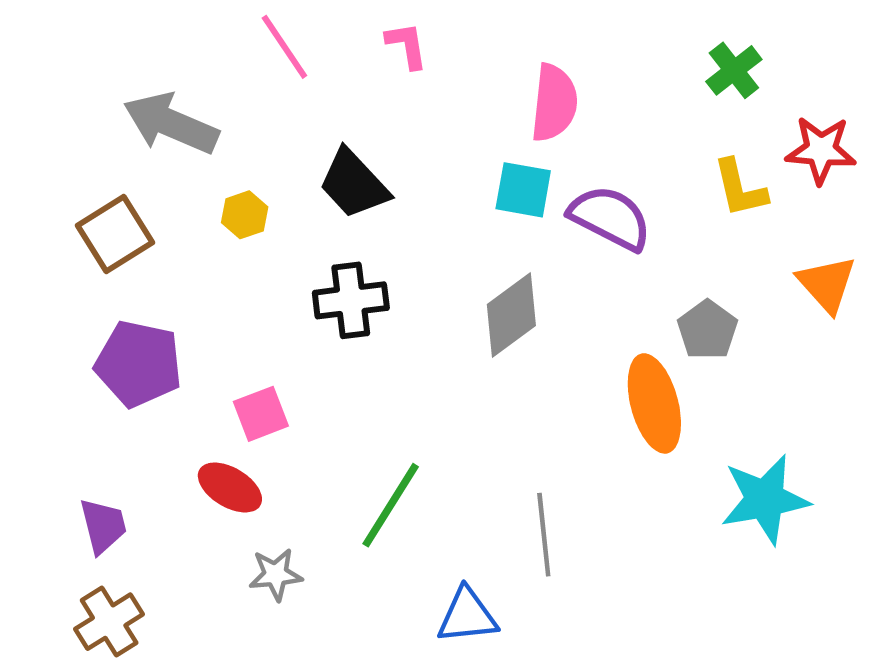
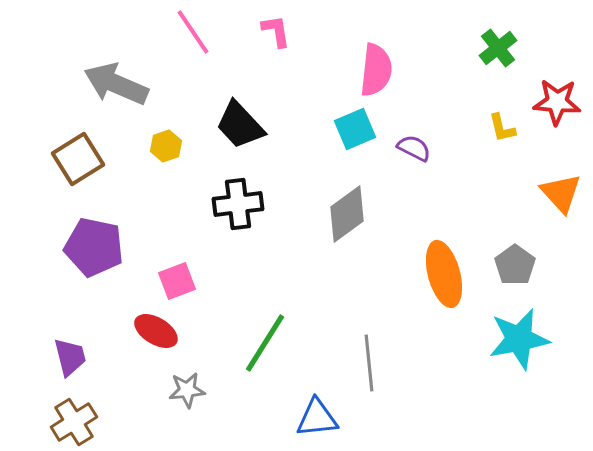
yellow L-shape: (740, 188) -> (502, 128), size x0.7
cyan square: (523, 190) -> (355, 129), turned -33
purple semicircle: (610, 218) -> (414, 148), size x0.6
gray pentagon: (707, 330) -> (515, 265), moved

